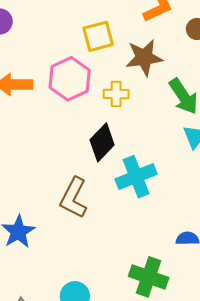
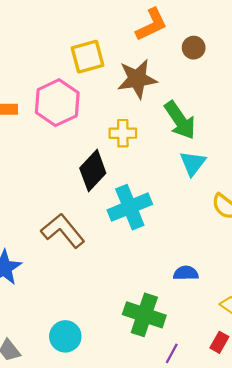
yellow cross: (116, 94) -> (123, 133), moved
brown L-shape: (74, 198) -> (63, 231), turned 114

